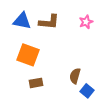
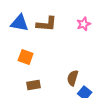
orange square: (28, 55) -> (26, 57), size x0.7

